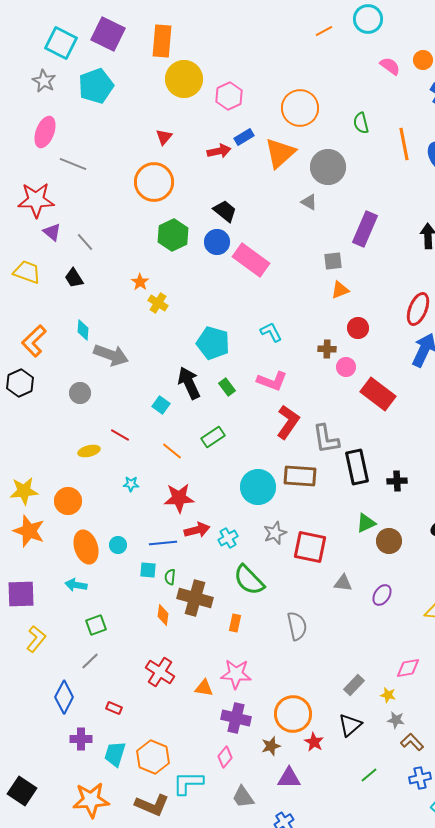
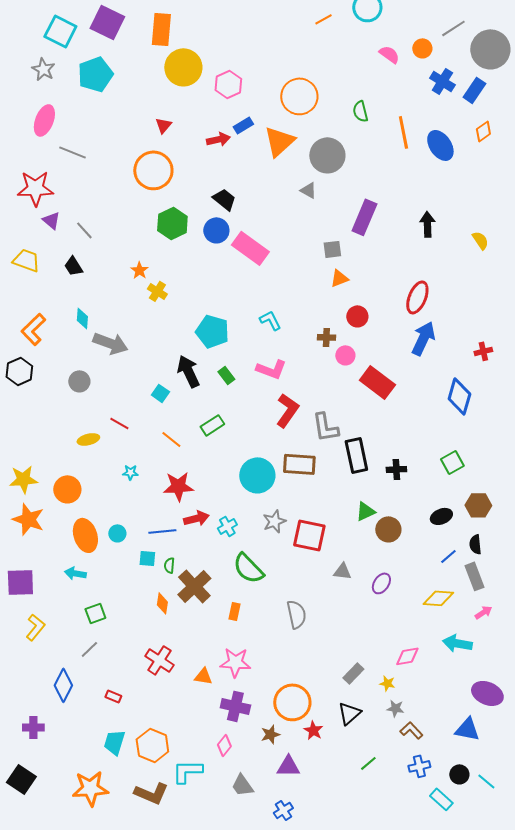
brown cross: (195, 598) -> (194, 586), turned 32
purple cross: (81, 739) -> (33, 727), moved

